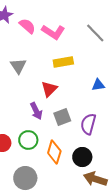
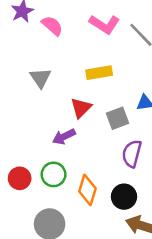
pink L-shape: (53, 32) -> (104, 24), moved
purple arrow: (36, 111) -> (64, 137), turned 90
gray square: (62, 117) -> (117, 118), moved

